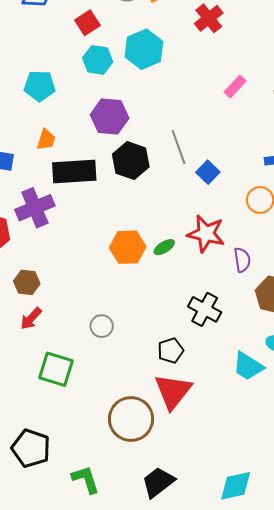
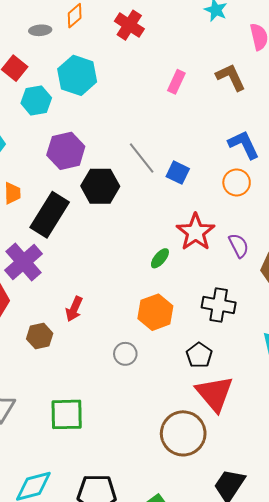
black rectangle: (74, 172) -> (50, 215), turned -36
red star: (206, 234) -> (196, 232), turned -30
orange hexagon: (128, 247) -> (155, 312), moved
red arrow: (31, 319) -> (74, 309), moved
green square: (56, 369) -> (67, 414), moved

